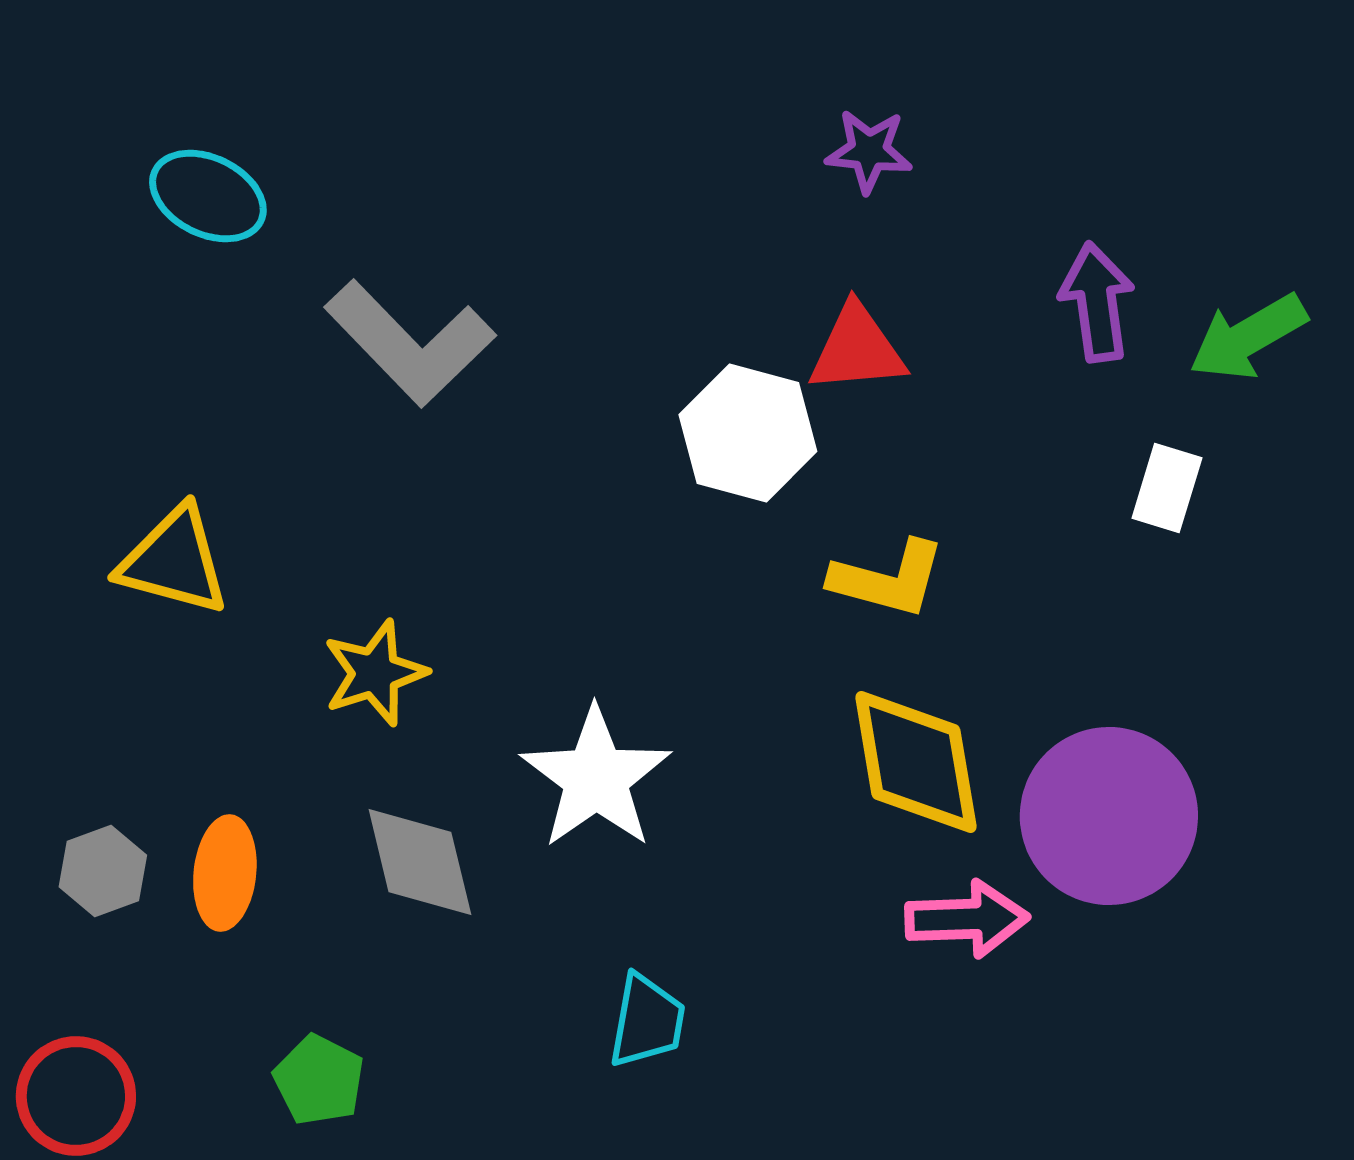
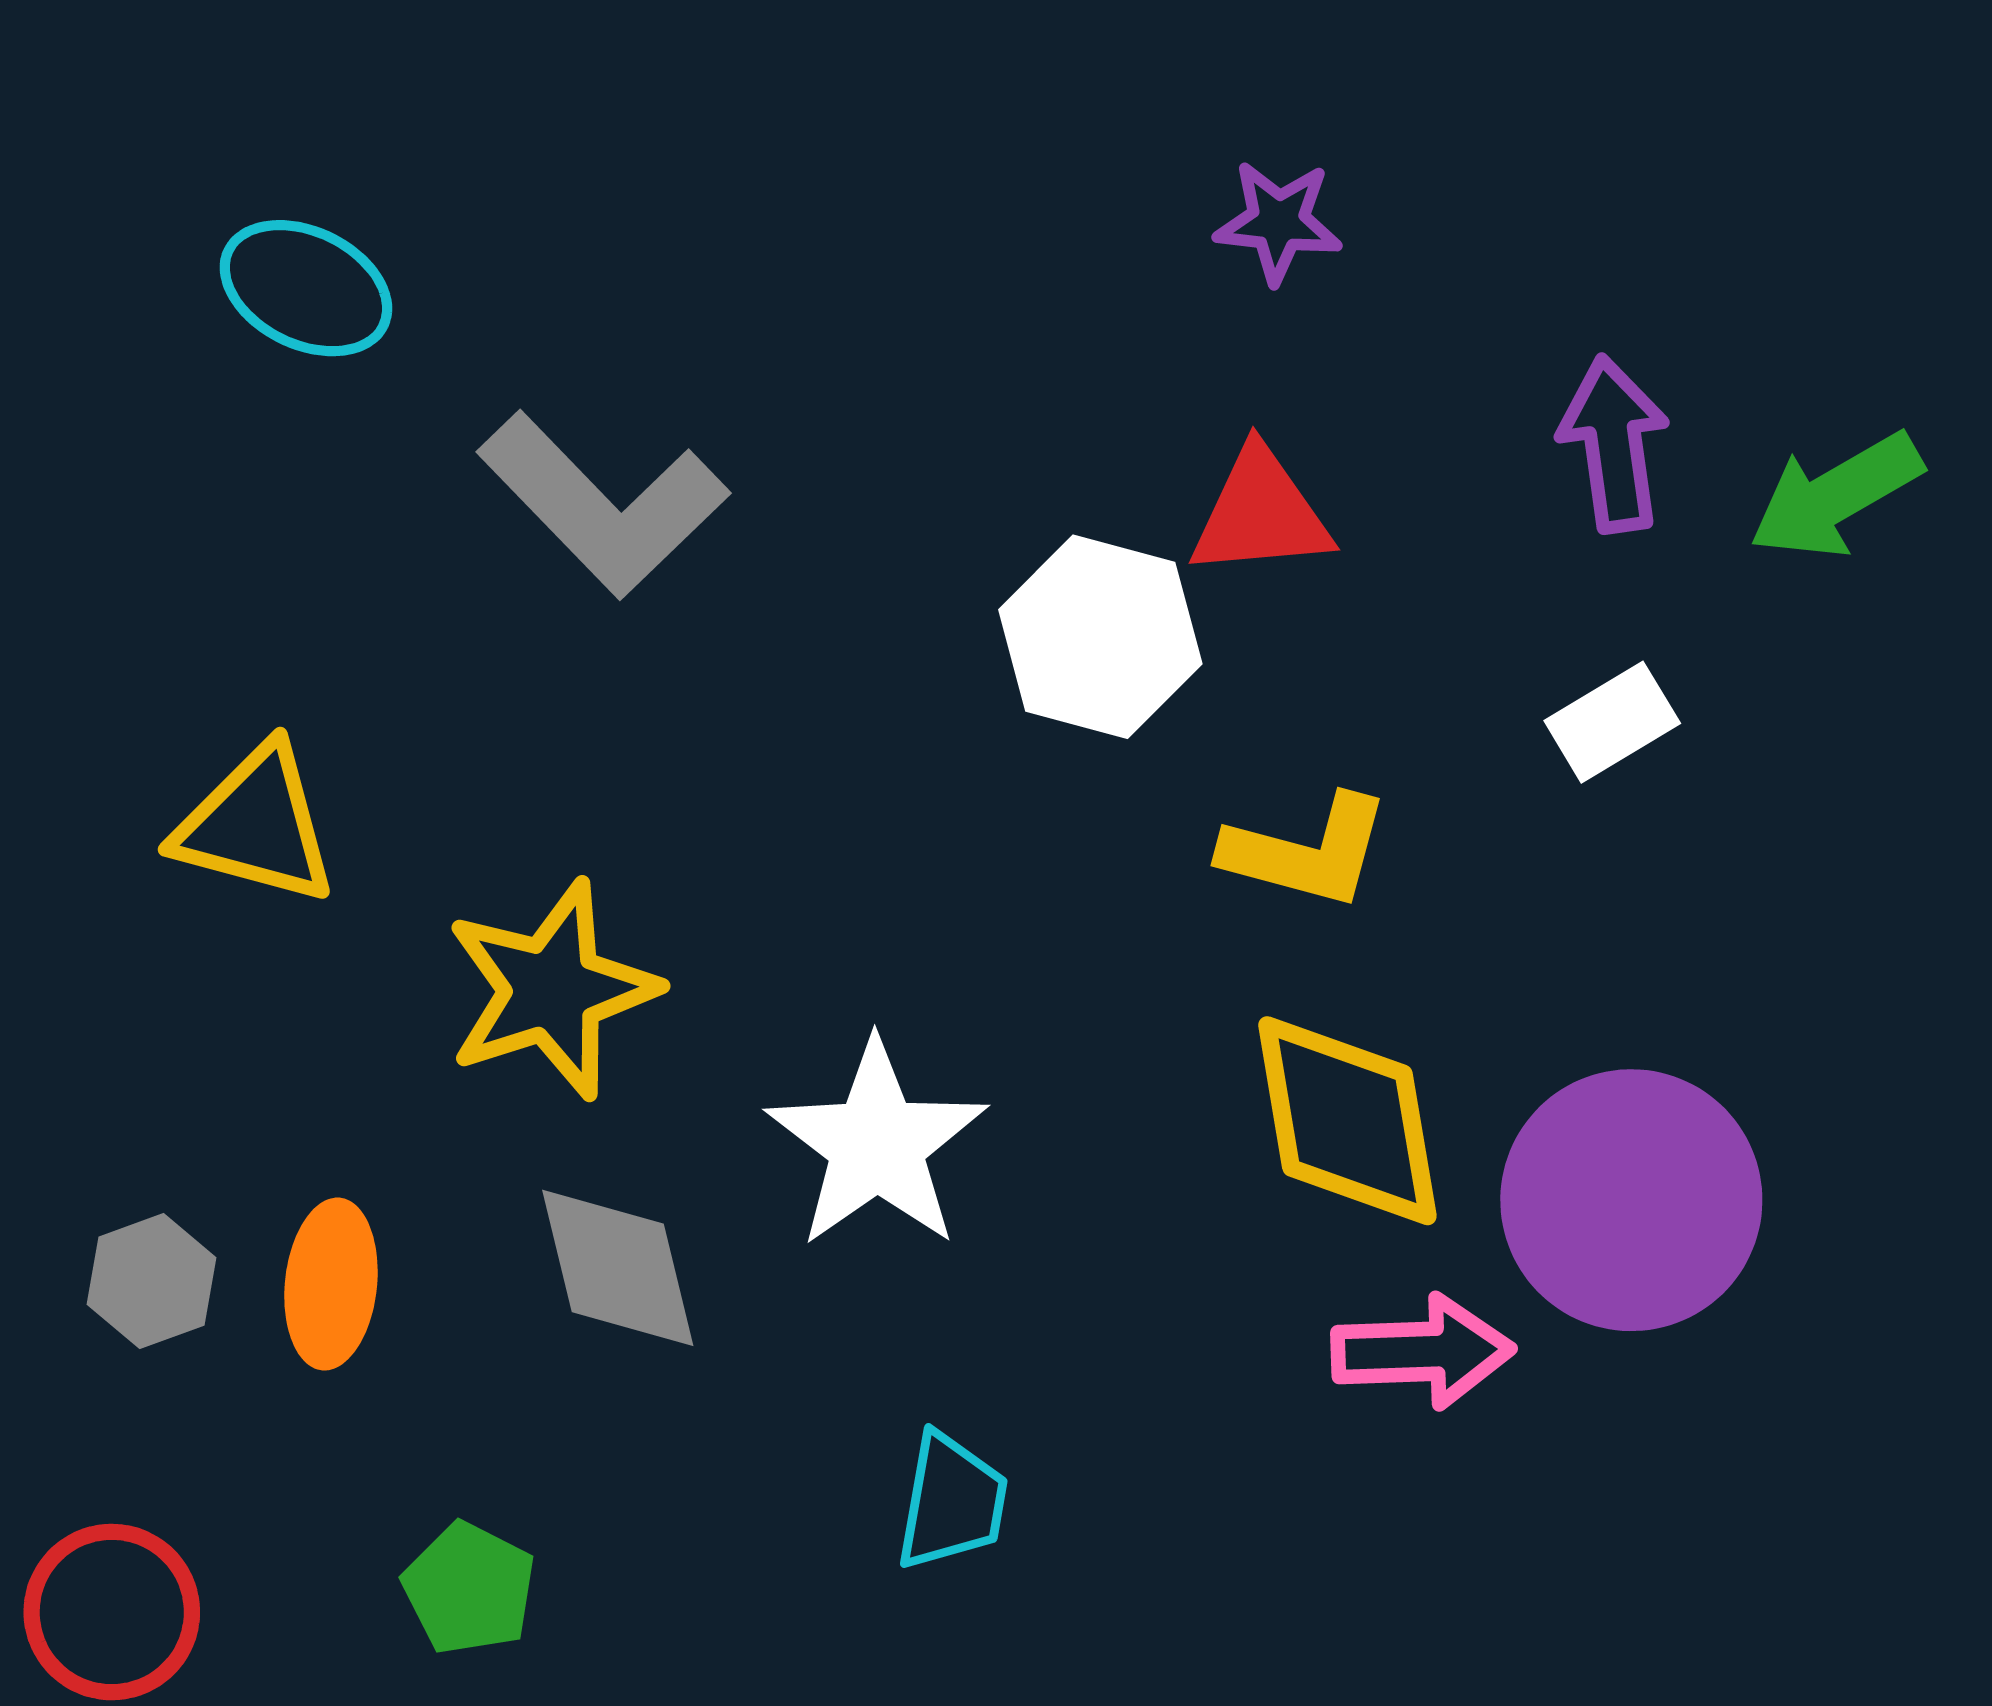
white rectangle: (1167, 488) -> (1612, 722), moved, turned 42
yellow star: (375, 673) -> (552, 990), size x1.4

